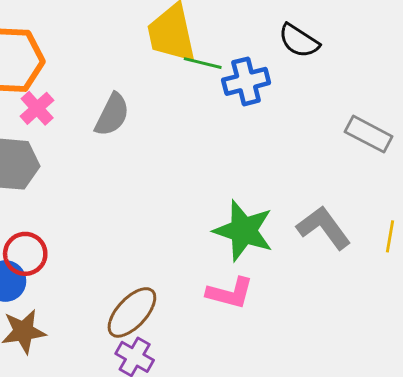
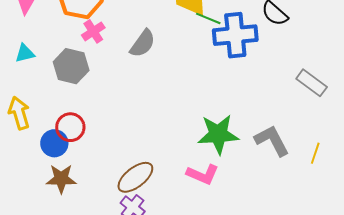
blue cross: (246, 81) -> (235, 35), size x1.4
green star: (243, 231) -> (218, 134), turned -30

